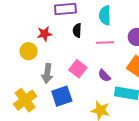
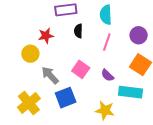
pink line: (105, 43) -> (107, 42), turned -66
gray arrow: (47, 73) -> (50, 75), turned 132

